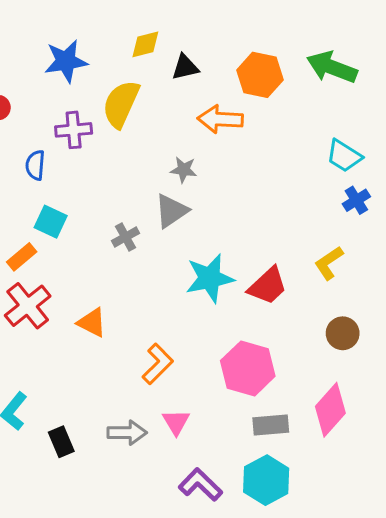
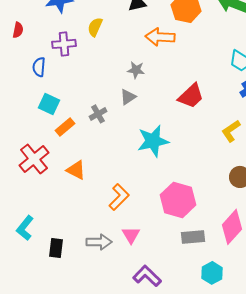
yellow semicircle: (121, 104) -> (95, 27), size x0.6
gray triangle: (171, 211) -> (128, 97), size x0.7
orange rectangle: (22, 257) -> (65, 127), moved
red trapezoid: (268, 286) -> (191, 96), moved
black rectangle: (61, 442) -> (56, 248), turned 30
cyan hexagon: (266, 480) -> (212, 273), moved, size x0.7

